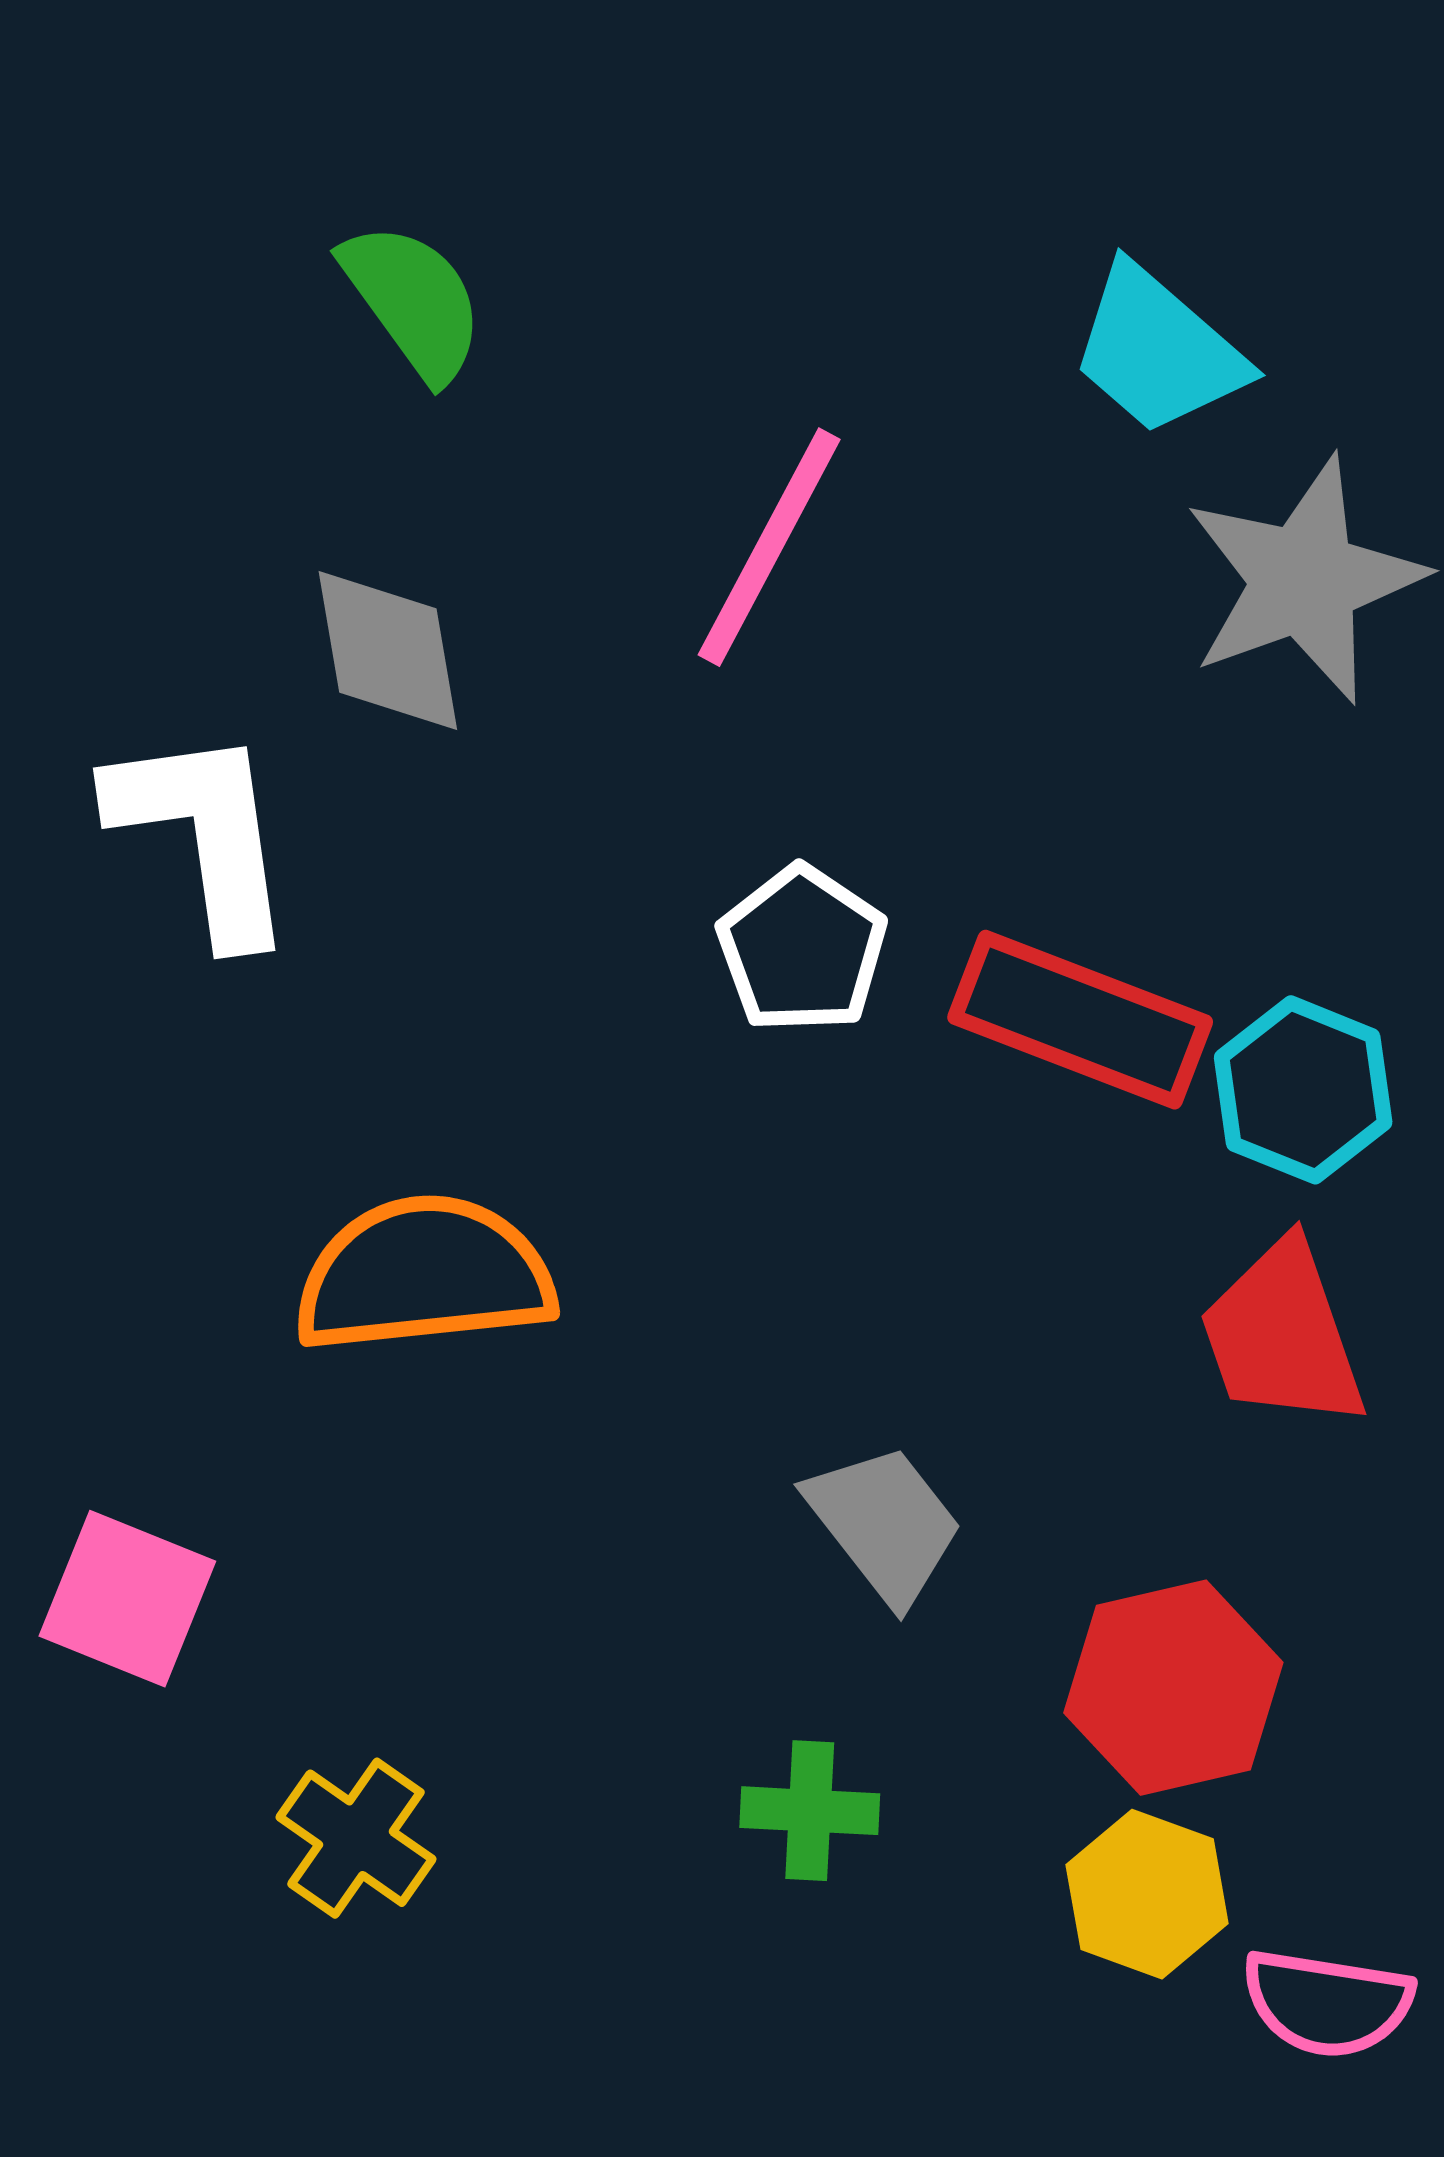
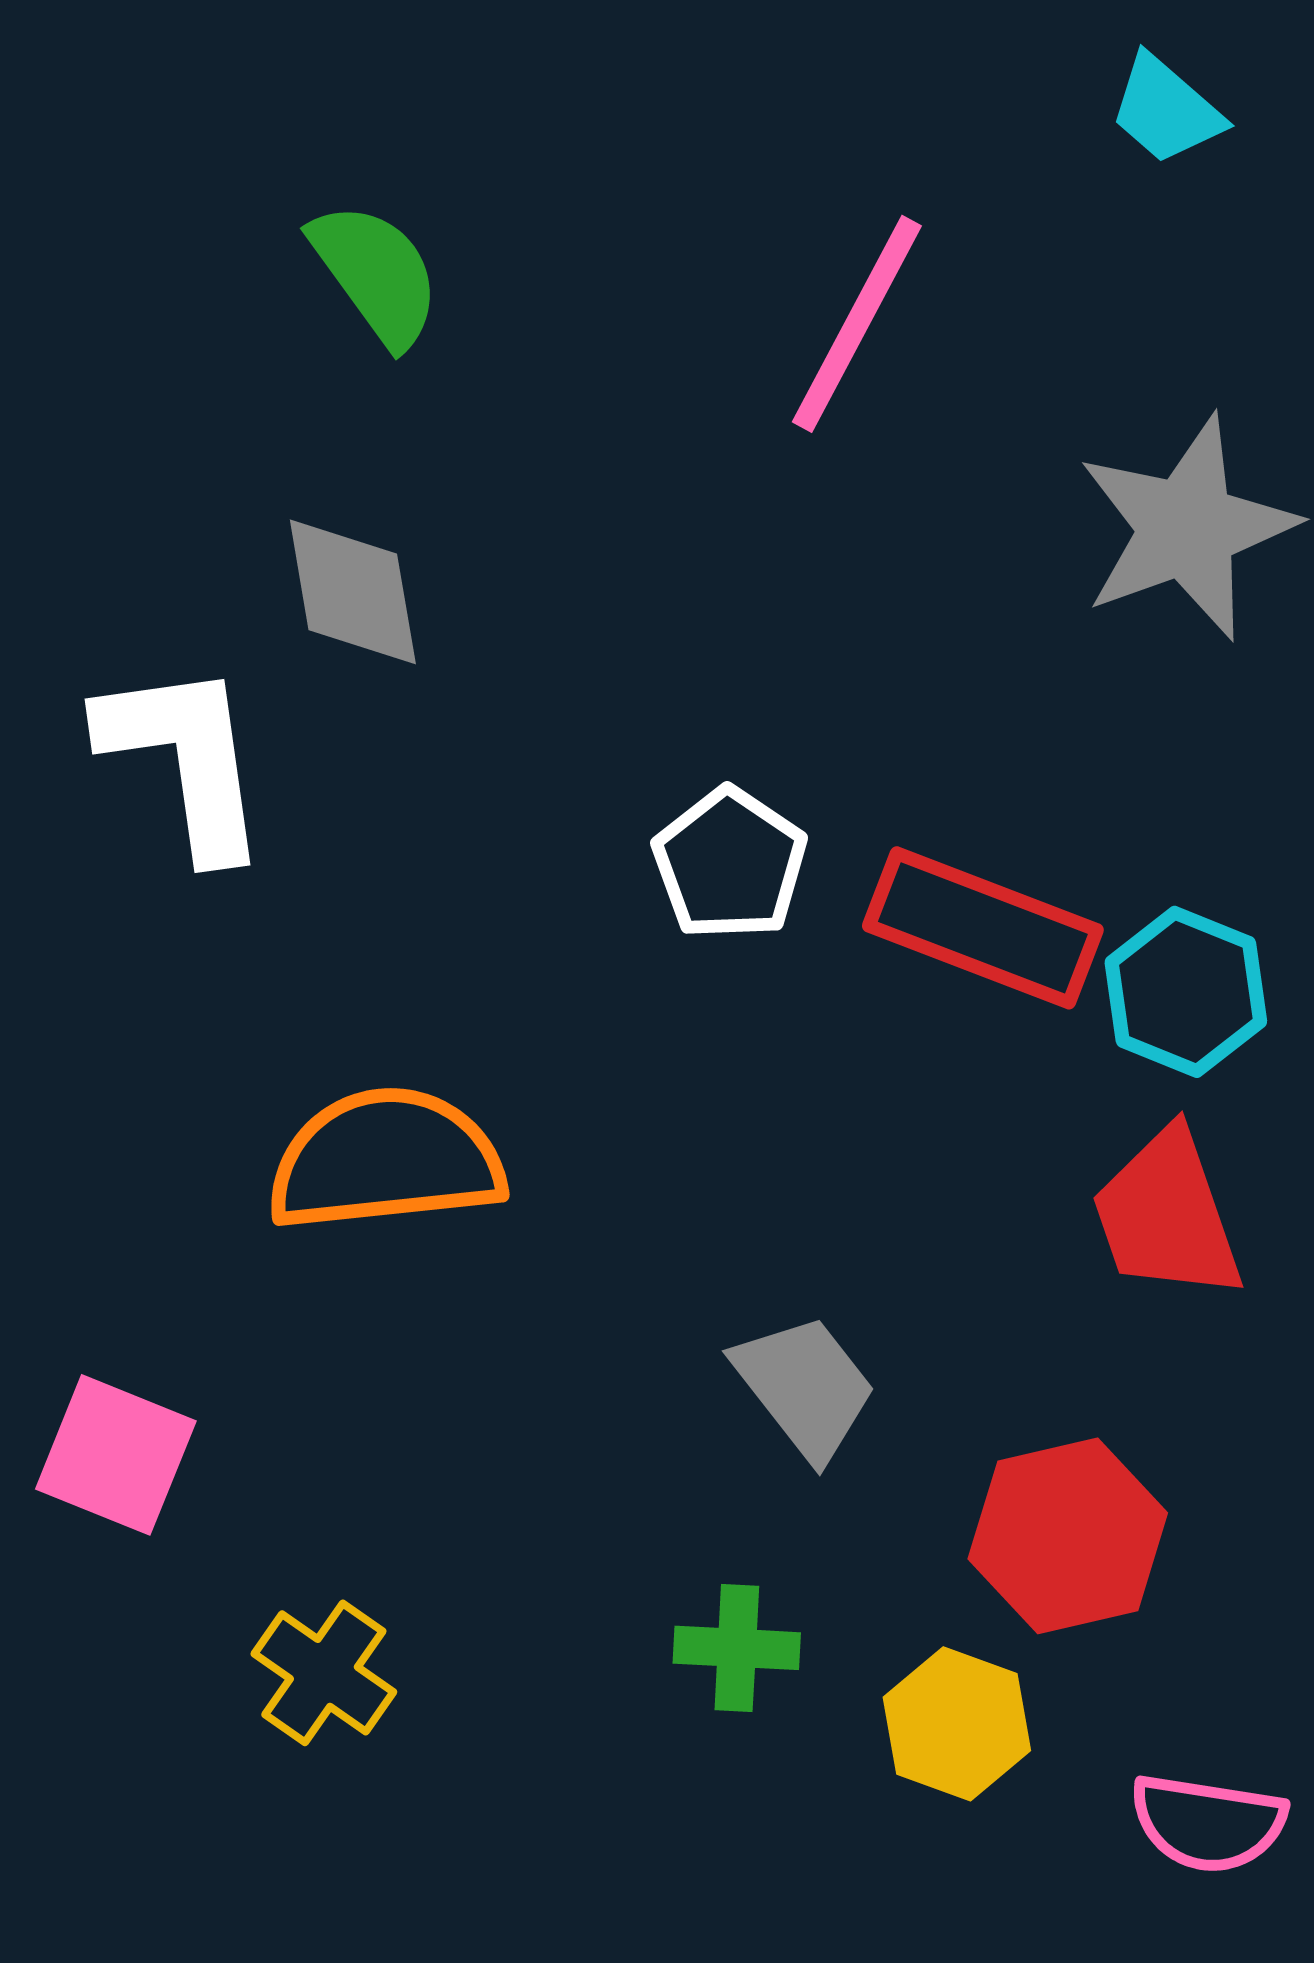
cyan trapezoid: (1158, 350) -> (1166, 110), moved, size x0.7
pink line: (769, 547) -> (857, 324), moved
yellow hexagon: (1147, 1894) -> (957, 1724), moved

